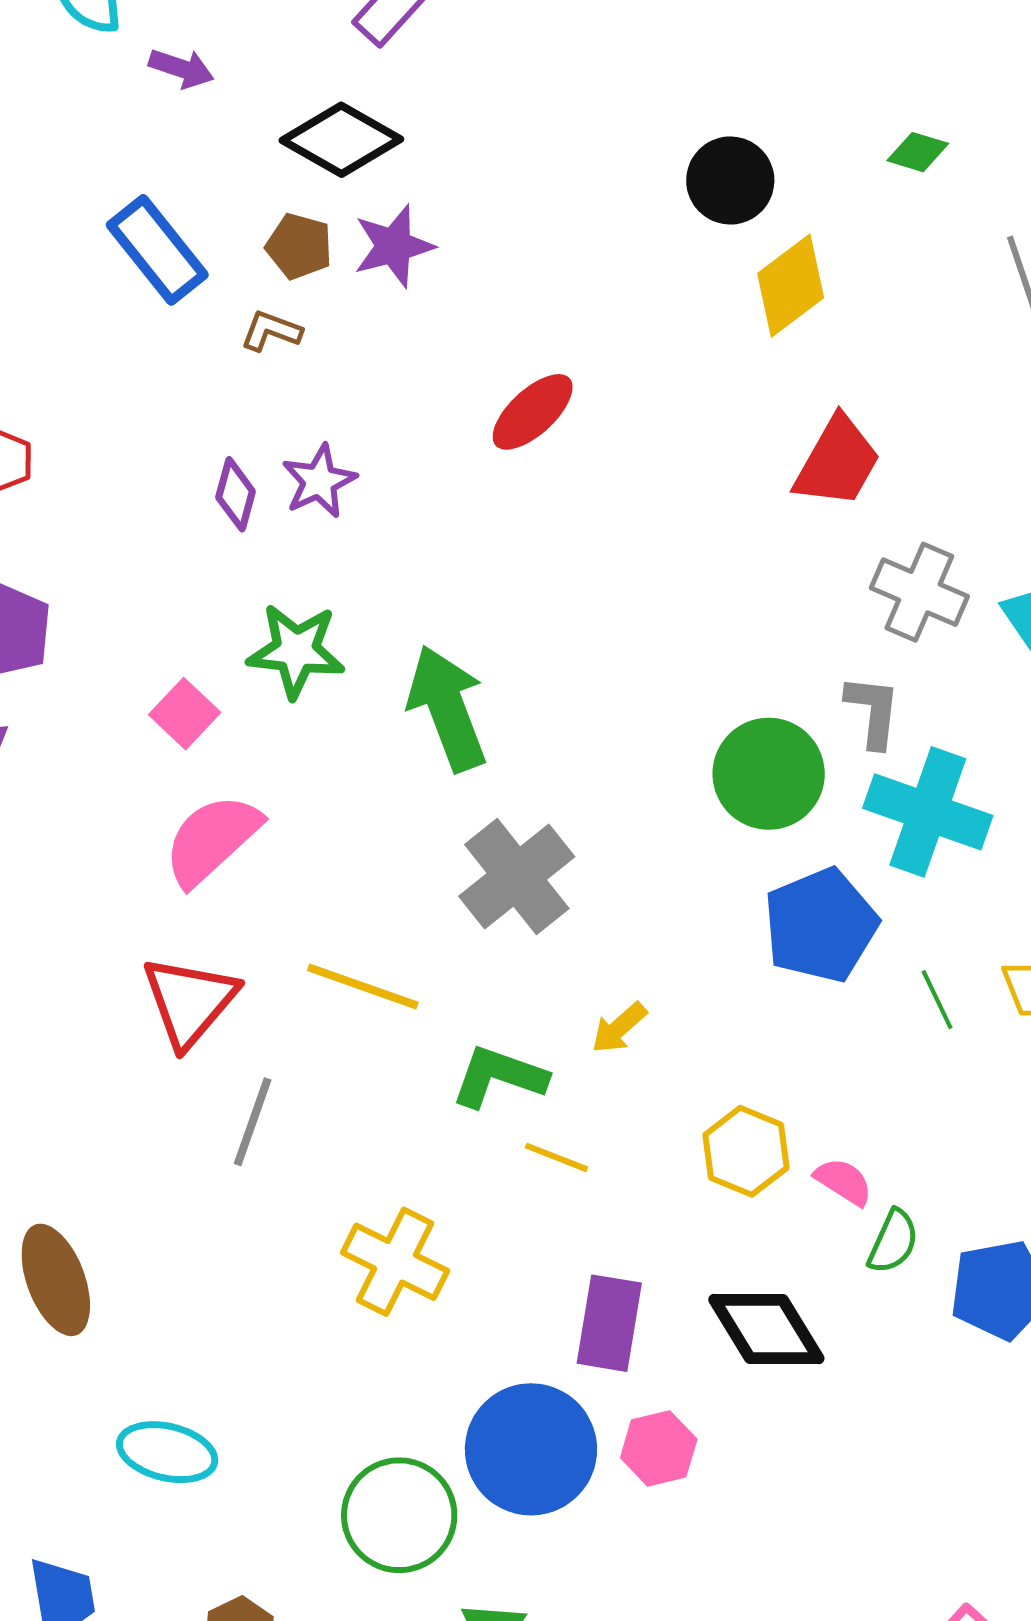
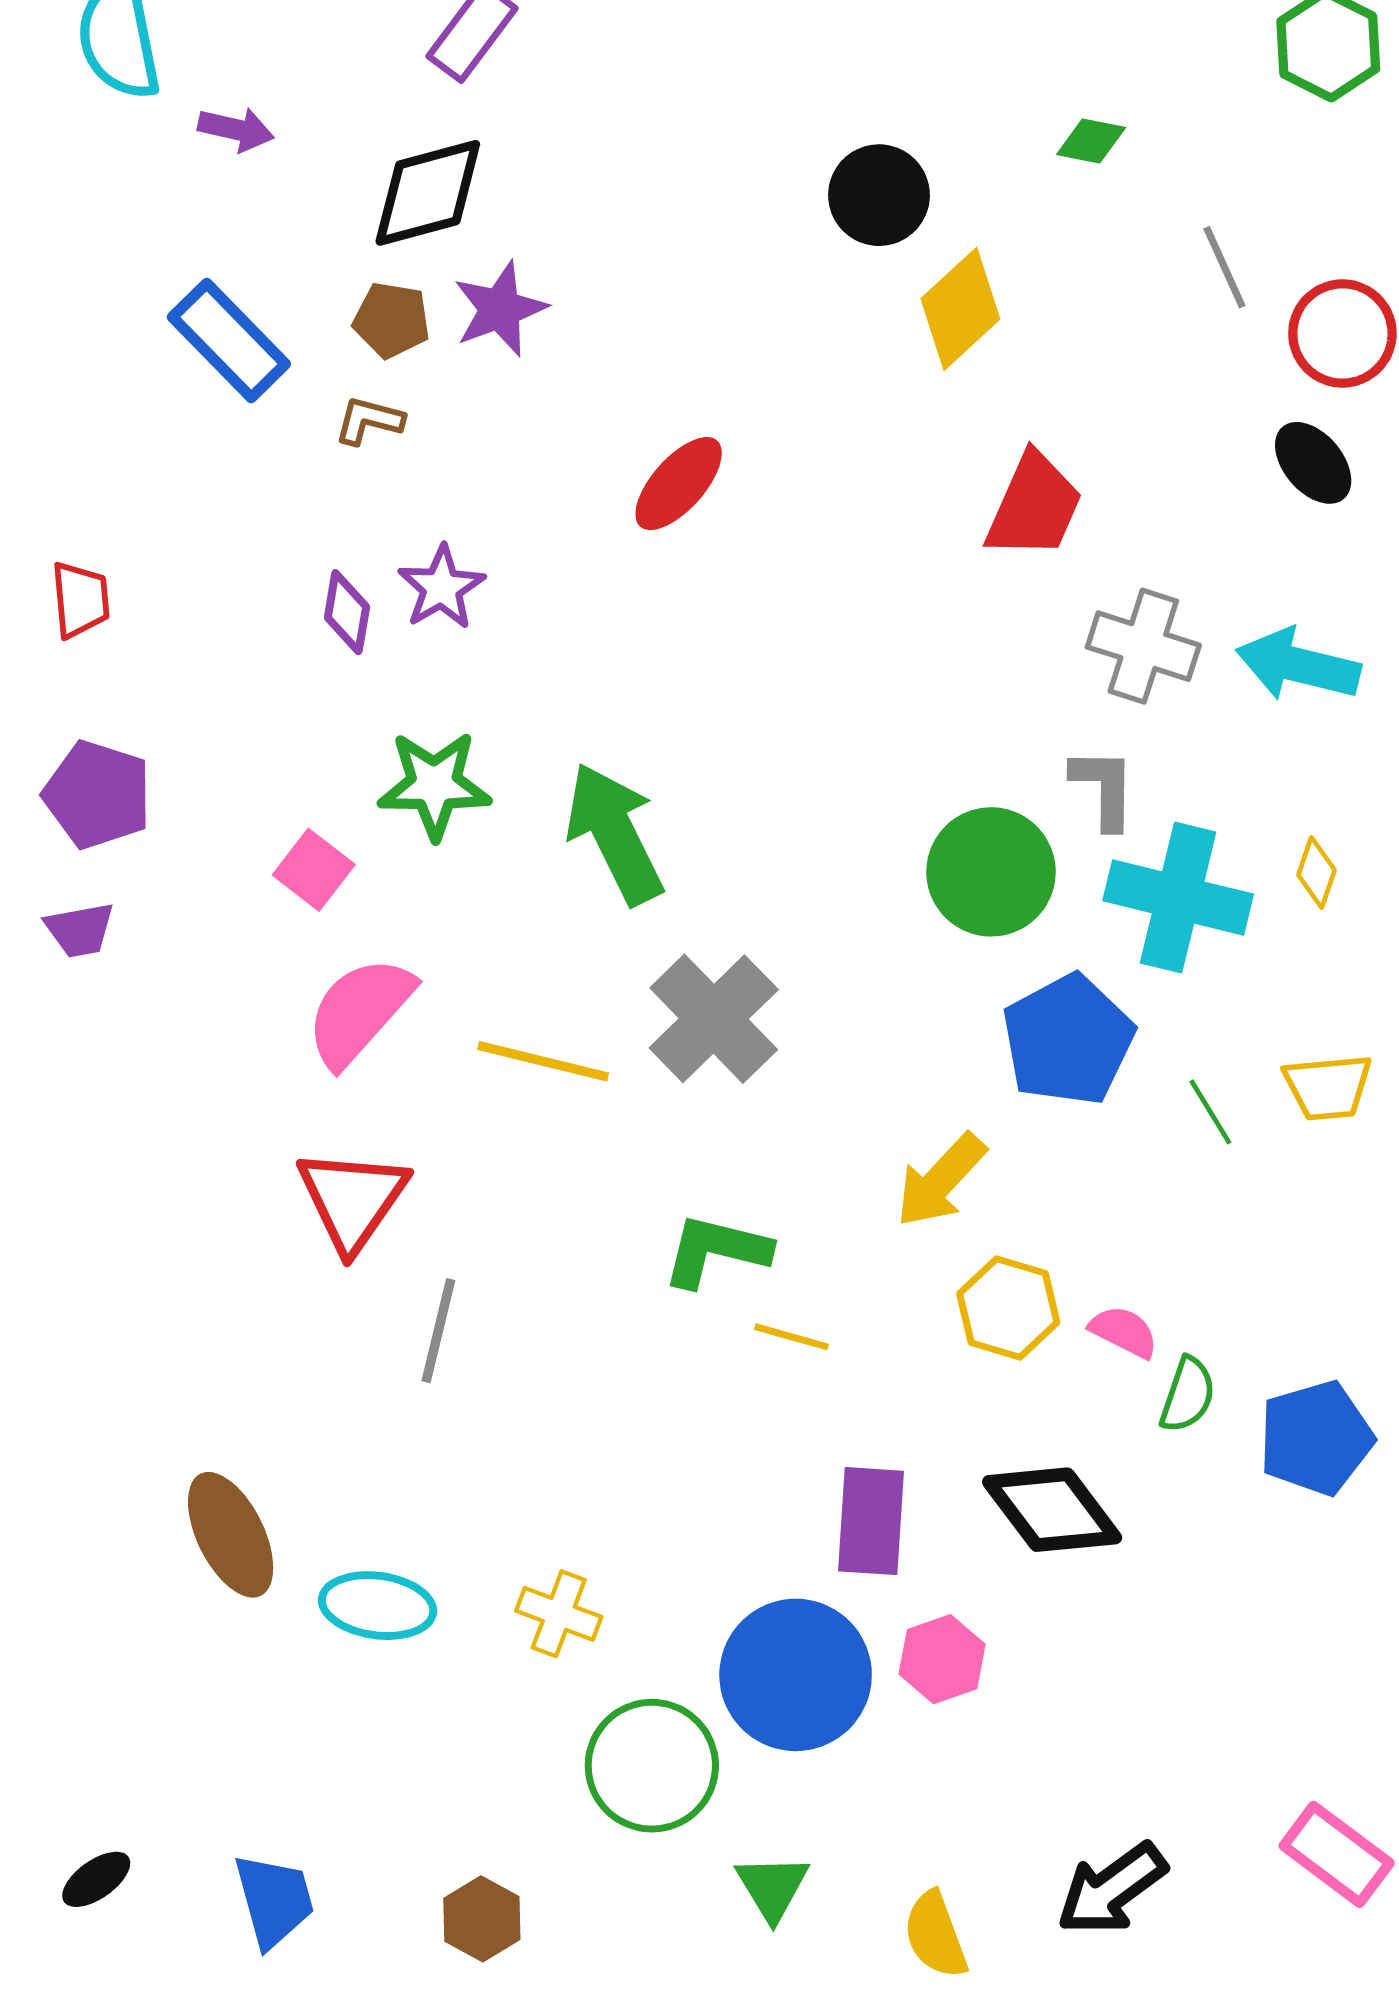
black diamond: (341, 140) -> (428, 193), turned -39
yellow line: (363, 986) -> (543, 1061), moved
yellow arrow: (619, 1028) -> (941, 1180), moved, size x1.5
yellow cross: (395, 1262) -> (559, 1614), moved, size x0.7
cyan ellipse: (167, 1452) -> (378, 1606), moved

